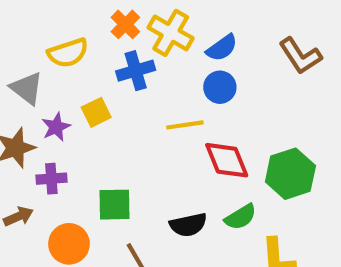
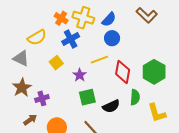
purple star: (56, 127) -> (80, 75), moved
red diamond: (227, 160) -> (123, 72), turned 45
green square: (115, 205) -> (87, 97), moved
green semicircle: (241, 217) -> (135, 97), turned -42

